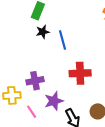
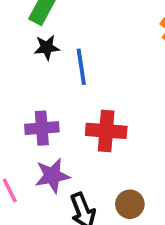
purple cross: (35, 81) -> (42, 128), moved

